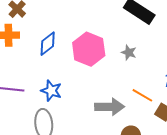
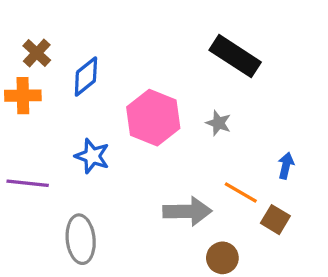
blue diamond: (48, 44) -> (86, 77), moved
blue star: (51, 91) -> (92, 156), moved

